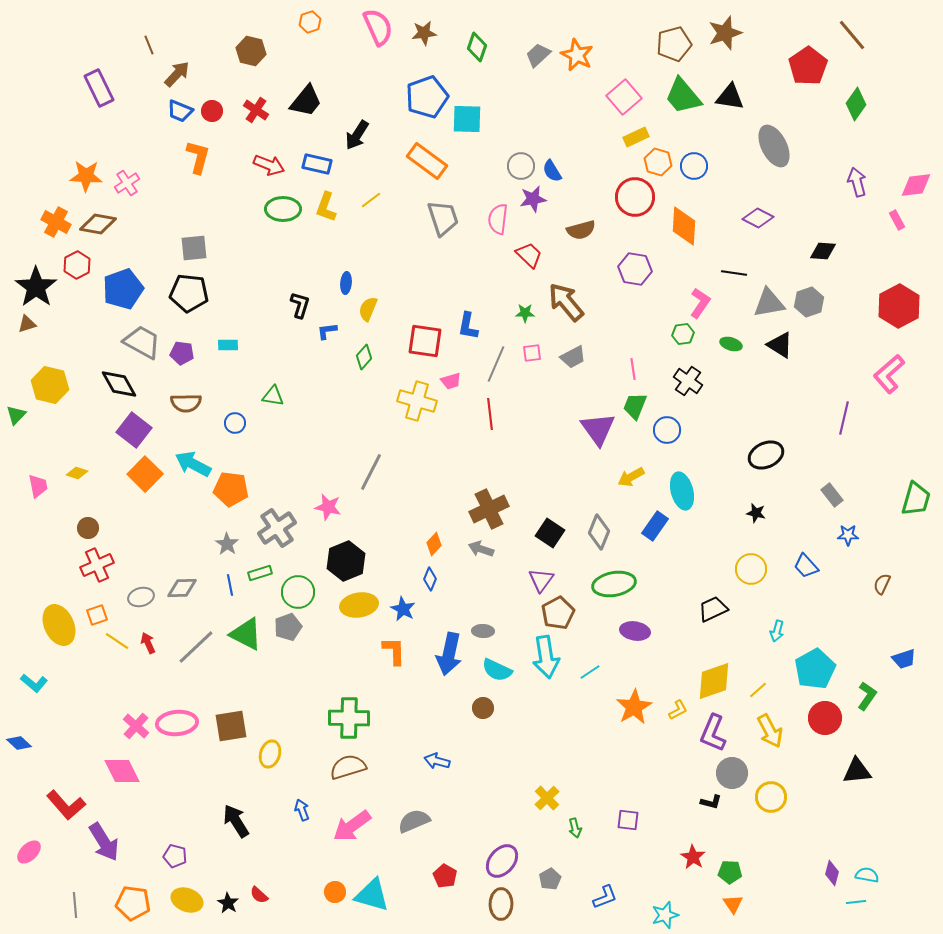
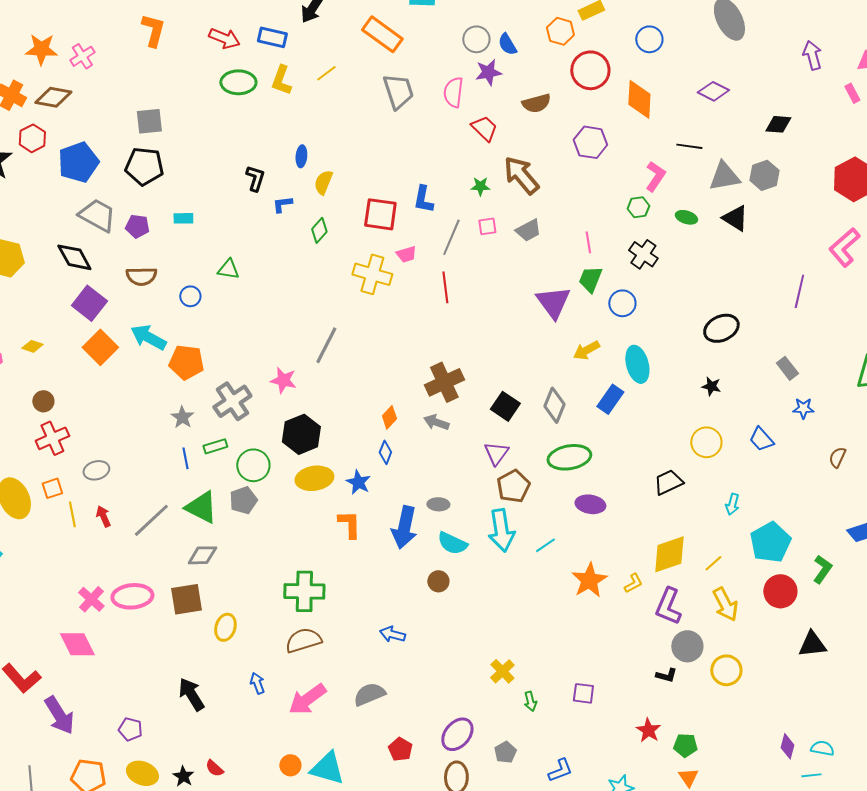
orange hexagon: (658, 162) -> (560, 31), moved
gray diamond: (182, 588) -> (202, 555), moved
yellow line: (117, 641) -> (72, 514), turned 45

